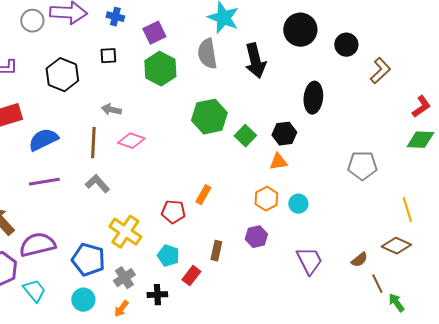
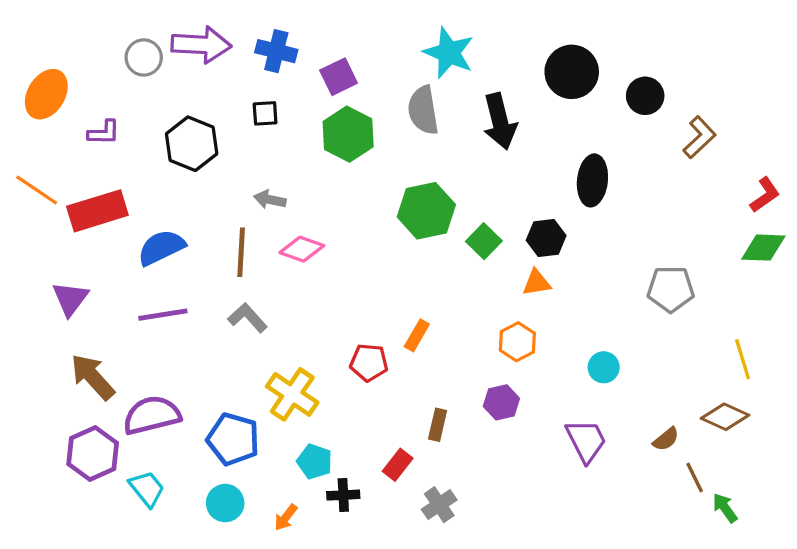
blue cross: (115, 17) -> (276, 51), size x1.4
cyan circle: (298, 204) -> (604, 367), moved
cyan pentagon: (168, 256) -> (315, 461), moved
gray cross: (124, 278) -> (439, 505), moved

